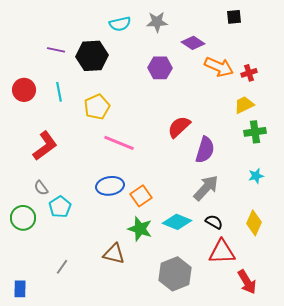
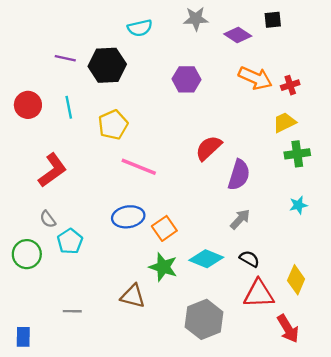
gray star: (157, 22) -> (196, 19), moved
purple diamond: (193, 43) -> (238, 35), moved
gray arrow: (206, 188) -> (240, 219), size x0.7
yellow diamond: (254, 223) -> (296, 280), moved
gray line: (62, 267) -> (72, 311), turned 56

